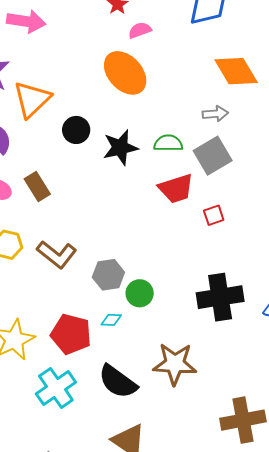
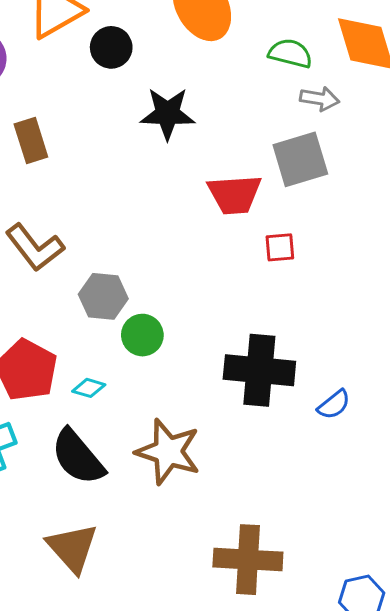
black circle: (76, 130) -> (111, 47), moved
green semicircle: (168, 143) -> (290, 53), moved
cyan diamond: (111, 320) -> (89, 388), moved

